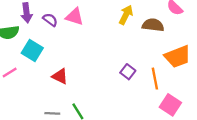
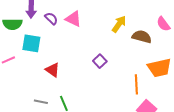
cyan square: (32, 50) -> (31, 43), turned -30
purple square: (128, 72) -> (100, 61), moved

